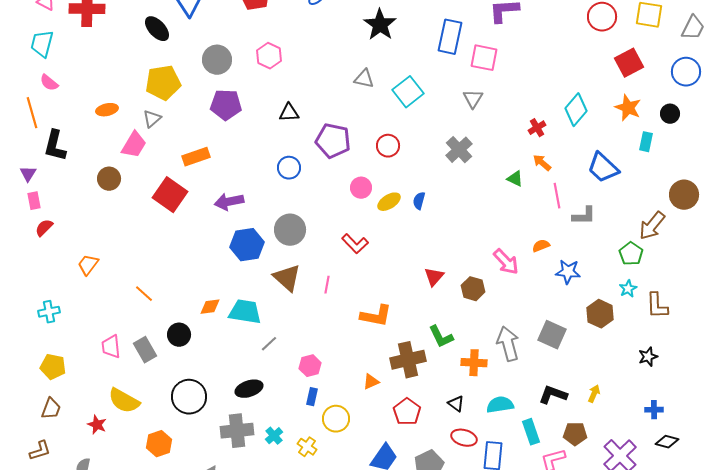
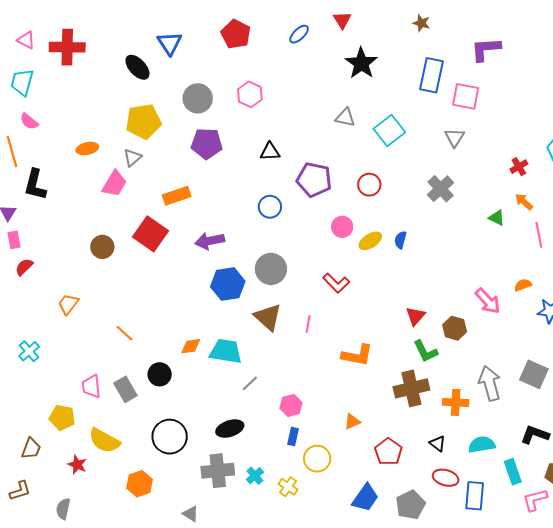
brown circle: (109, 179) -> (102, 247), moved
cyan cross: (49, 312) -> (29, 351), turned -30
green L-shape: (441, 337) -> (425, 351), moved
brown cross: (408, 360) -> (411, 388), moved
yellow pentagon: (53, 367) -> (62, 418), moved

